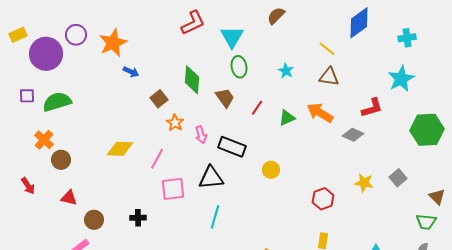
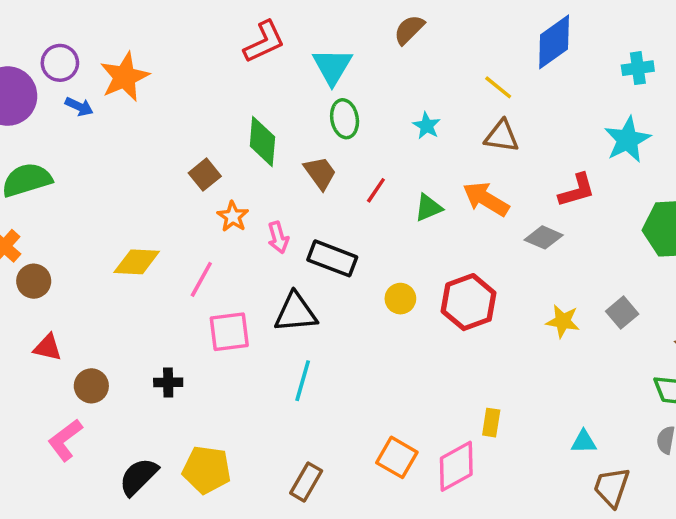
blue arrow: (131, 72) -> (79, 107), moved
red hexagon: (323, 199) -> (468, 302), moved, size x1.4

